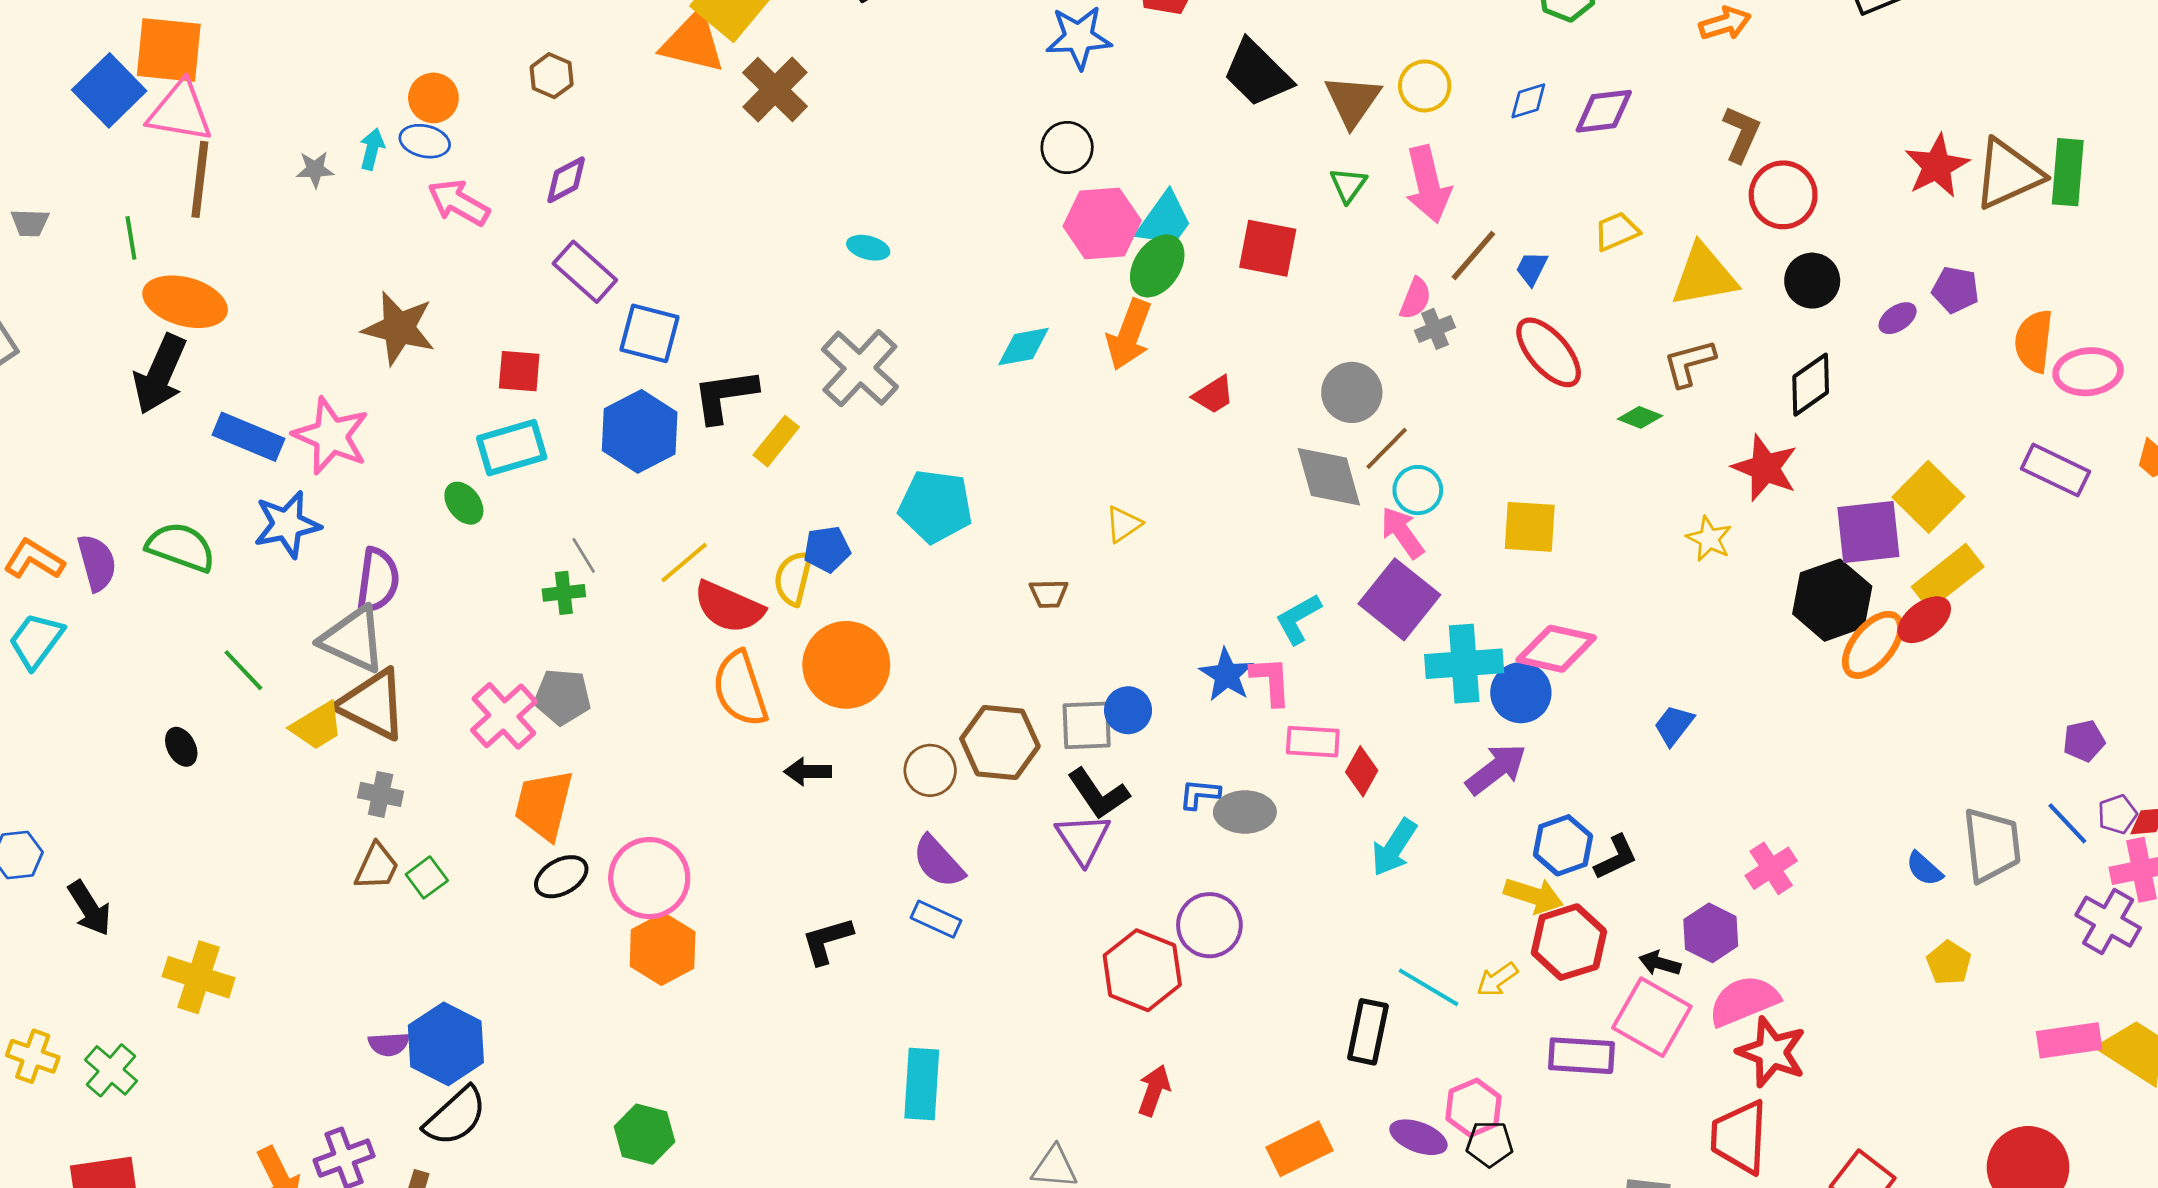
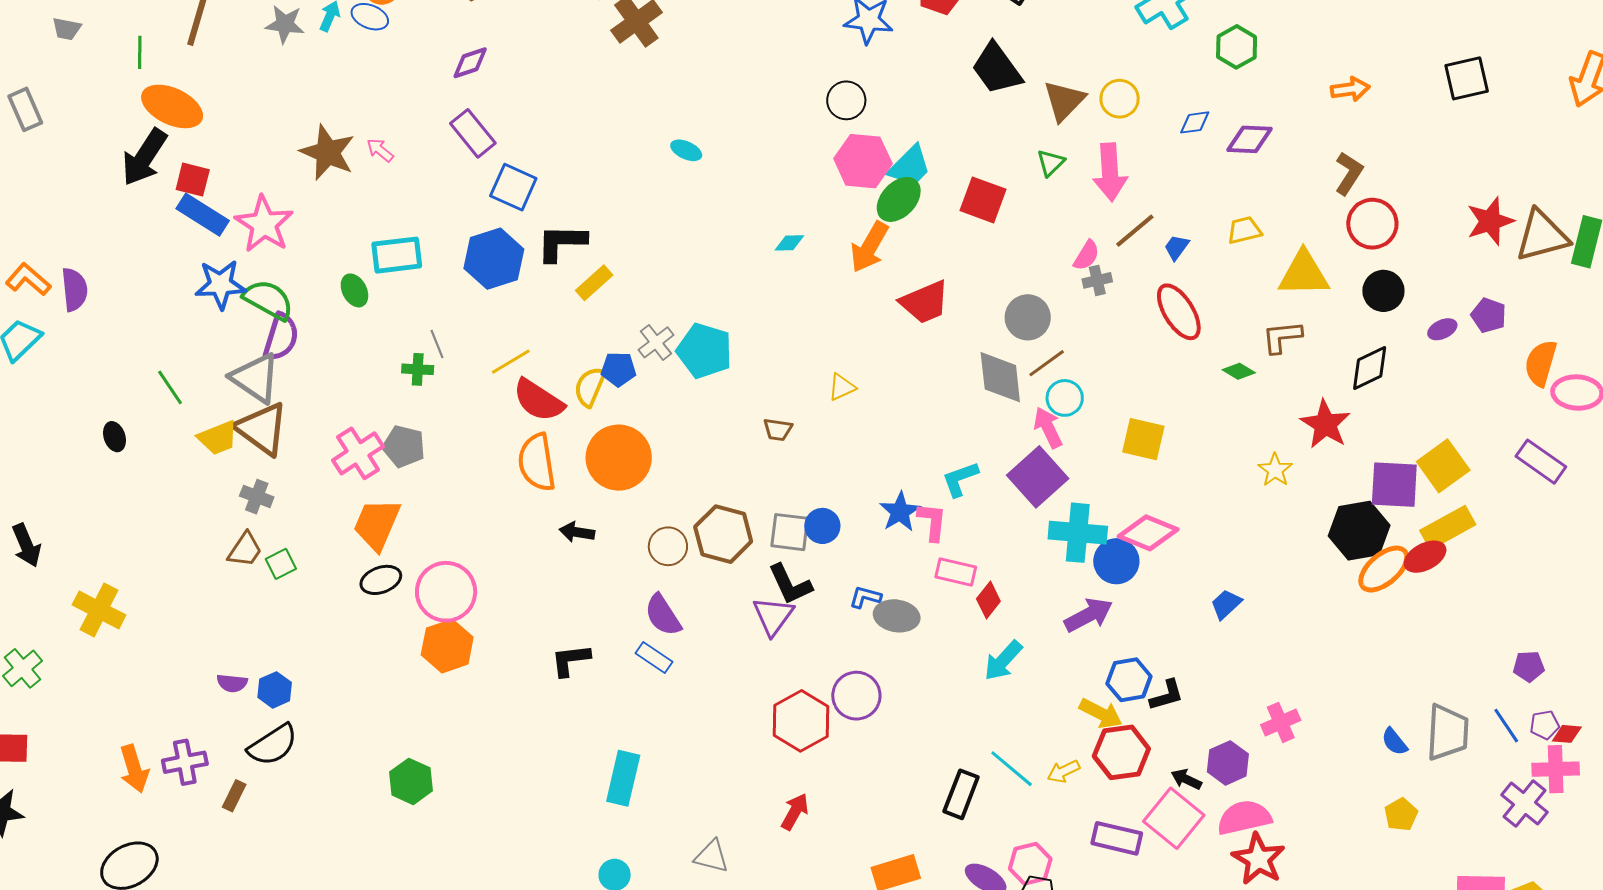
gray star: (315, 169) -> (285, 24), size x1.4
pink arrow: (459, 203) -> (380, 150), moved, size x0.6
cyan diamond: (1023, 347) -> (789, 243), size x0.7
gray cross: (860, 368) -> (656, 342), moved, size x0.6
red square: (519, 371) -> (193, 180), moved
red trapezoid: (1214, 395) -> (925, 302), size x1.6
green semicircle: (181, 547) -> (268, 300), moved
blue hexagon: (446, 1044) -> (275, 690), size x0.6

